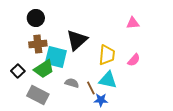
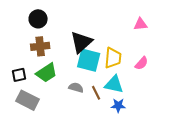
cyan square: (56, 57) -> (89, 60), moved
black square: (18, 71) -> (19, 75), turned 32
gray rectangle: (38, 95) -> (27, 100), moved
blue star: (101, 100) -> (118, 105), moved

